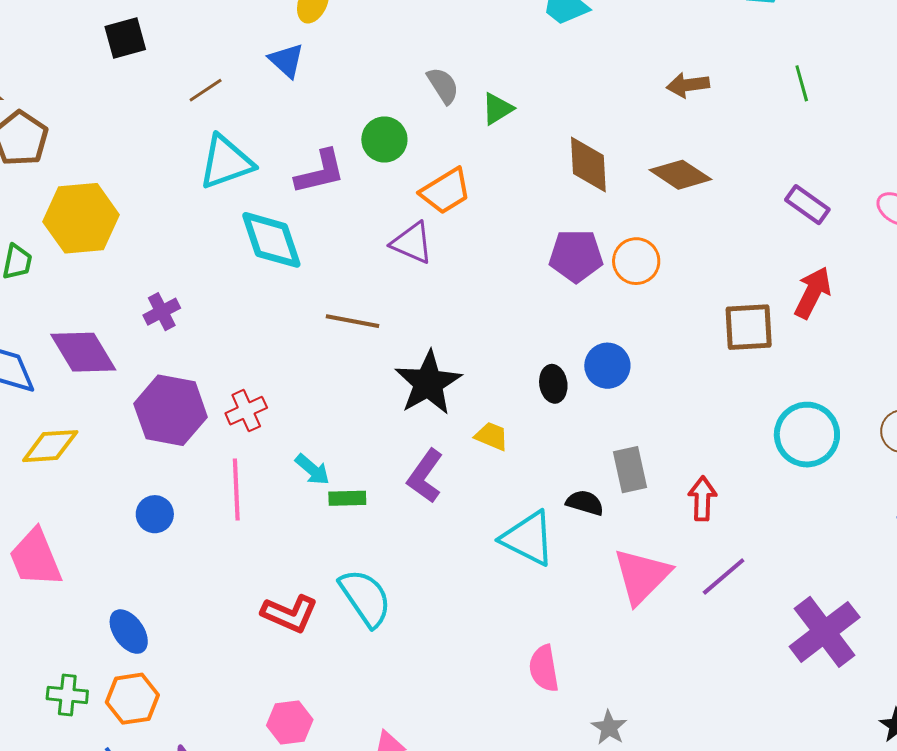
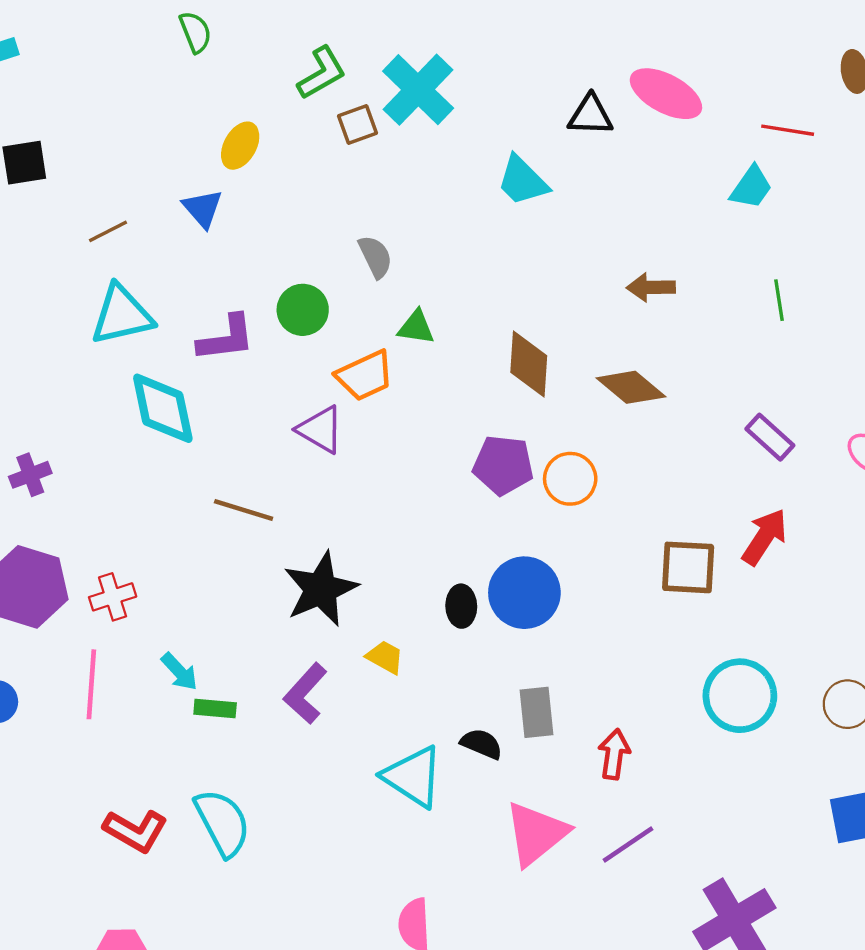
green triangle: (497, 109) -> (416, 327), moved, turned 33
blue circle: (607, 366) -> (524, 593), size x1.4

